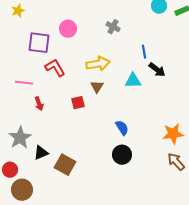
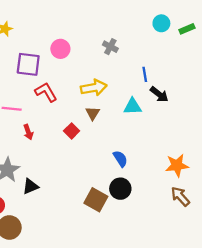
red square: (78, 103) -> (72, 131), turned -32
brown square: (65, 165) -> (96, 200), moved

